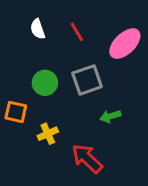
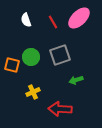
pink ellipse: (125, 44) -> (79, 18), moved
orange square: (16, 112) -> (12, 65), moved
red arrow: (87, 158) -> (60, 109), turned -40

